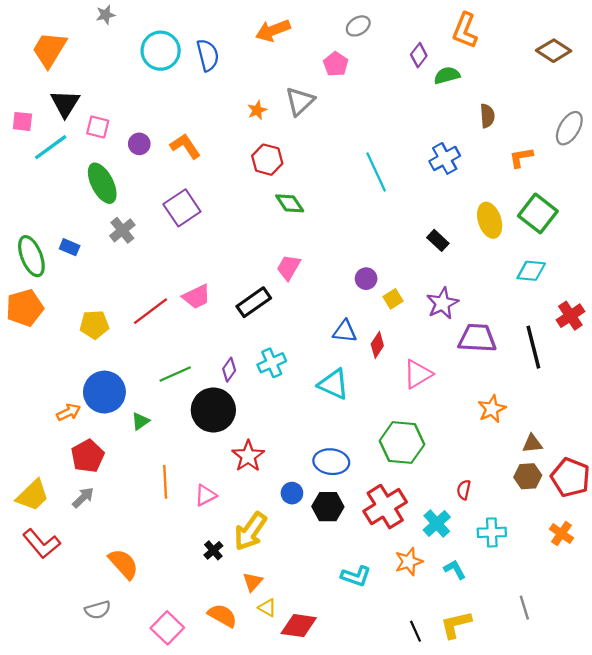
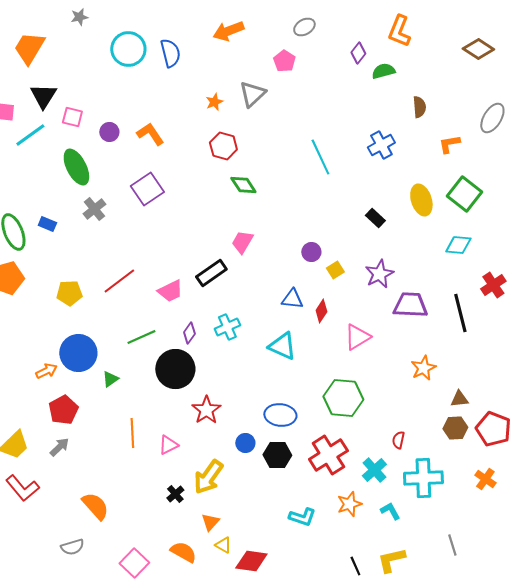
pink trapezoid: (197, 297) -> (170, 291), moved
cyan cross: (492, 532) -> (423, 478), size x1.5

